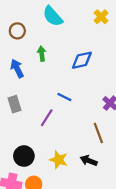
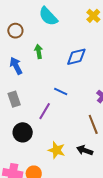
black circle: (24, 156) -> (23, 132), moved

